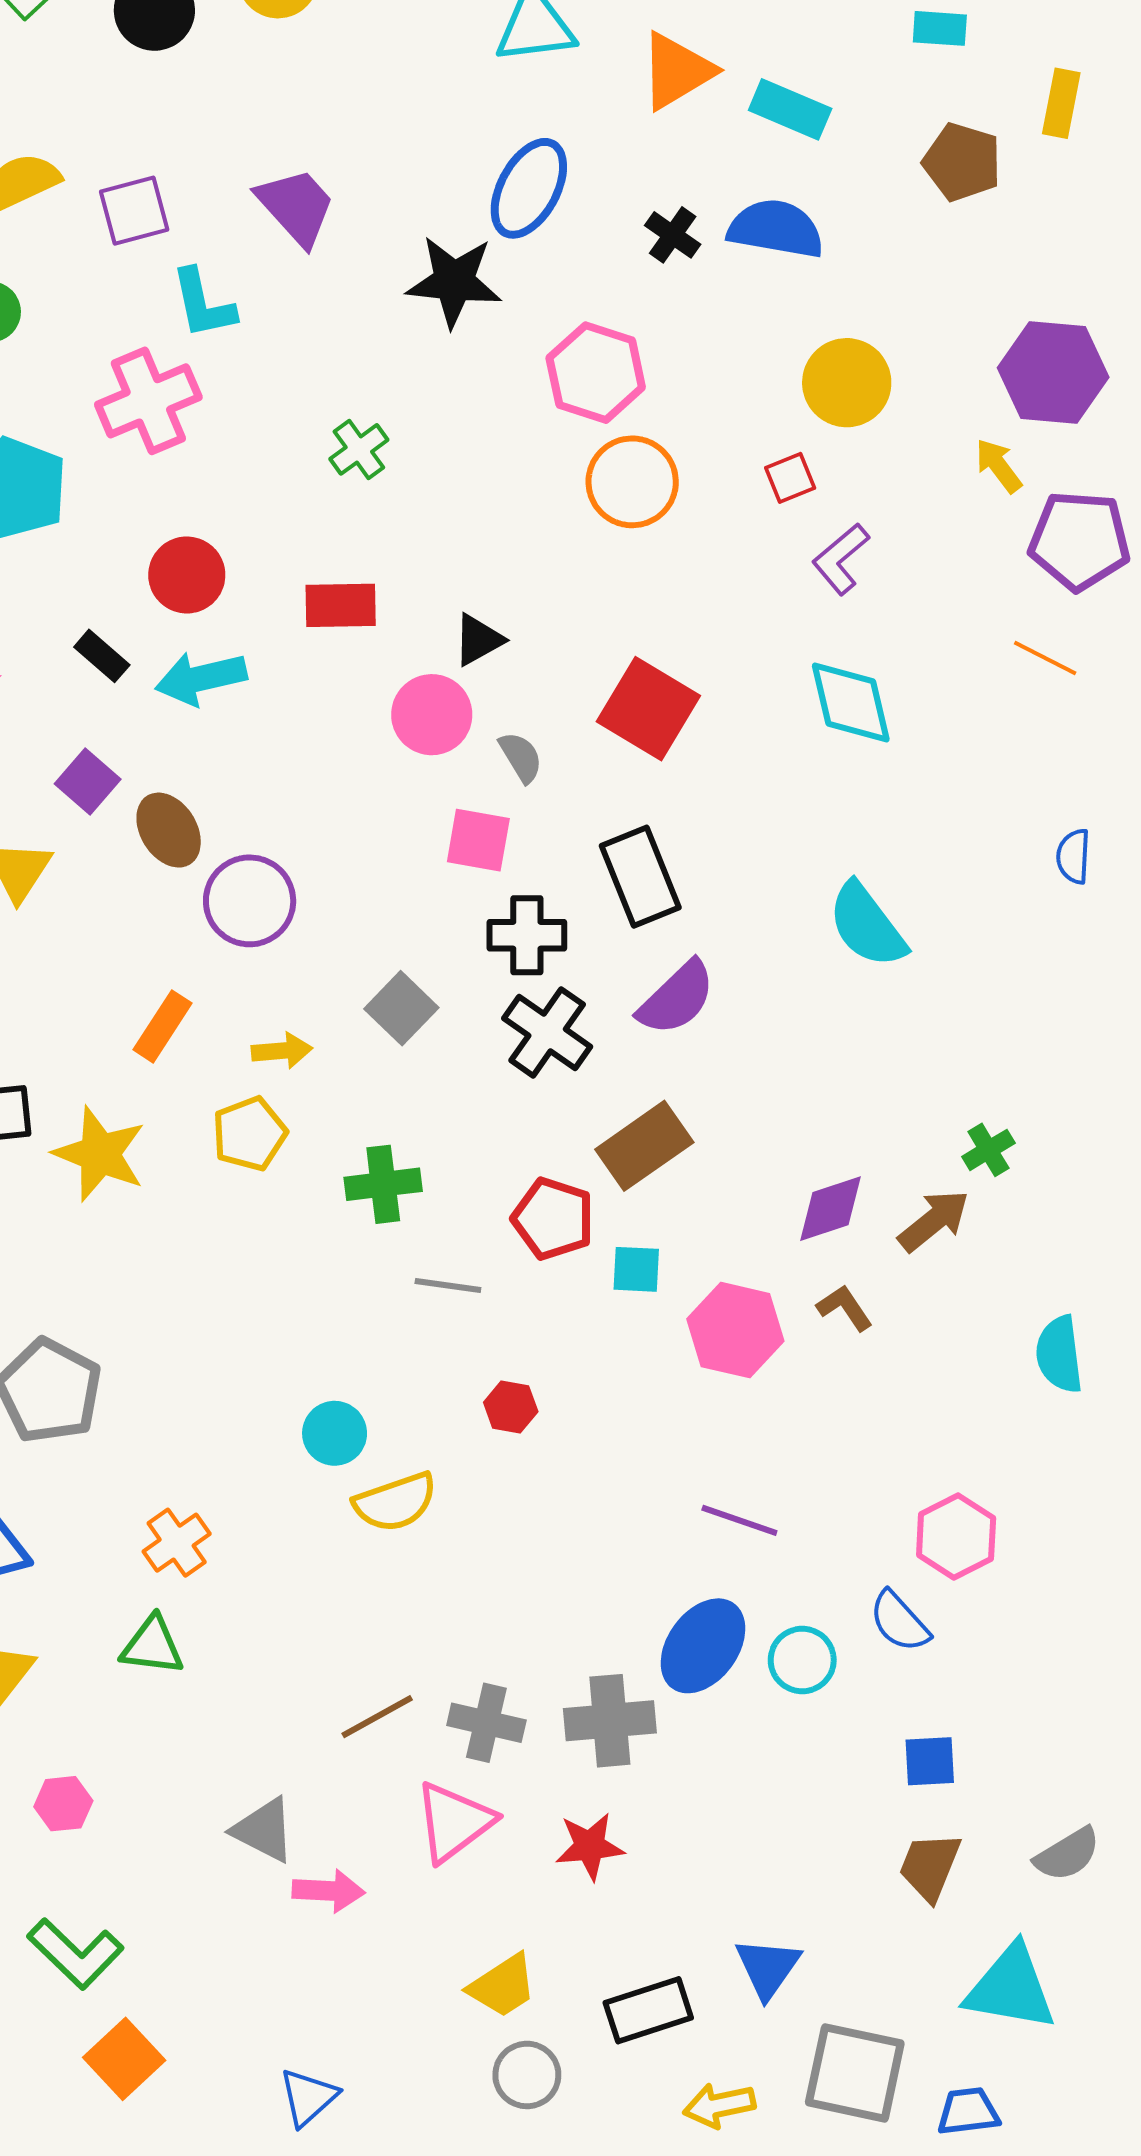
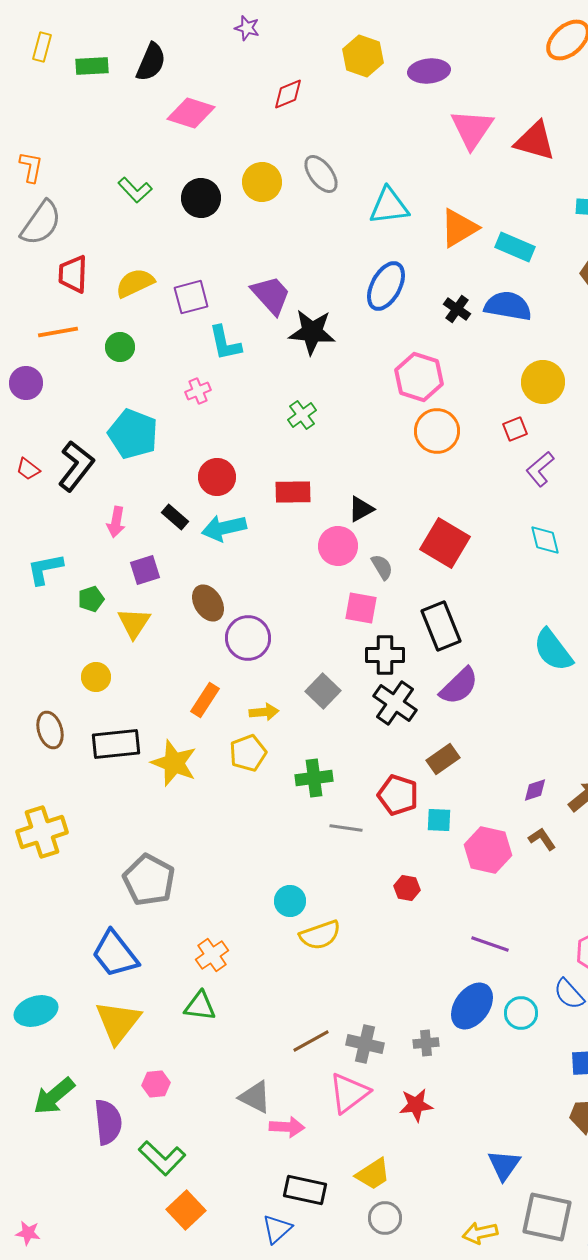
black star: (454, 281) -> (312, 332), moved
pink cross: (148, 401) -> (198, 391), size x0.5
cyan diamond: (851, 703) -> (545, 540), size x0.7
purple square: (88, 781) -> (145, 570), moved, turned 32
brown rectangle: (644, 1146) -> (443, 759), size x0.7
purple diamond: (831, 1209) -> (535, 790), size x0.7
red hexagon: (511, 1407) -> (407, 888), moved
gray cross: (610, 1721) -> (426, 1043), size x0.6
black rectangle: (648, 2010) -> (305, 1190), moved, turned 30

